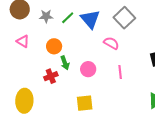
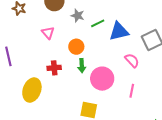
blue triangle: (90, 19) -> (119, 31), turned 40
pink circle: (88, 69) -> (102, 79), size x1.5
red cross: (51, 76) -> (54, 68), moved

